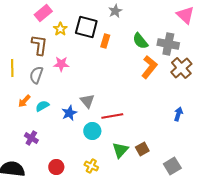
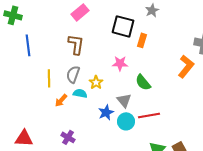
yellow star: (60, 29) -> (96, 82), moved
green semicircle: (140, 41) -> (143, 82), moved
pink star: (61, 64) -> (120, 63), moved
yellow line: (12, 68) -> (49, 78), moved
cyan semicircle: (42, 106) -> (80, 93), moved, turned 40
cyan circle: (92, 131) -> (126, 121), moved

